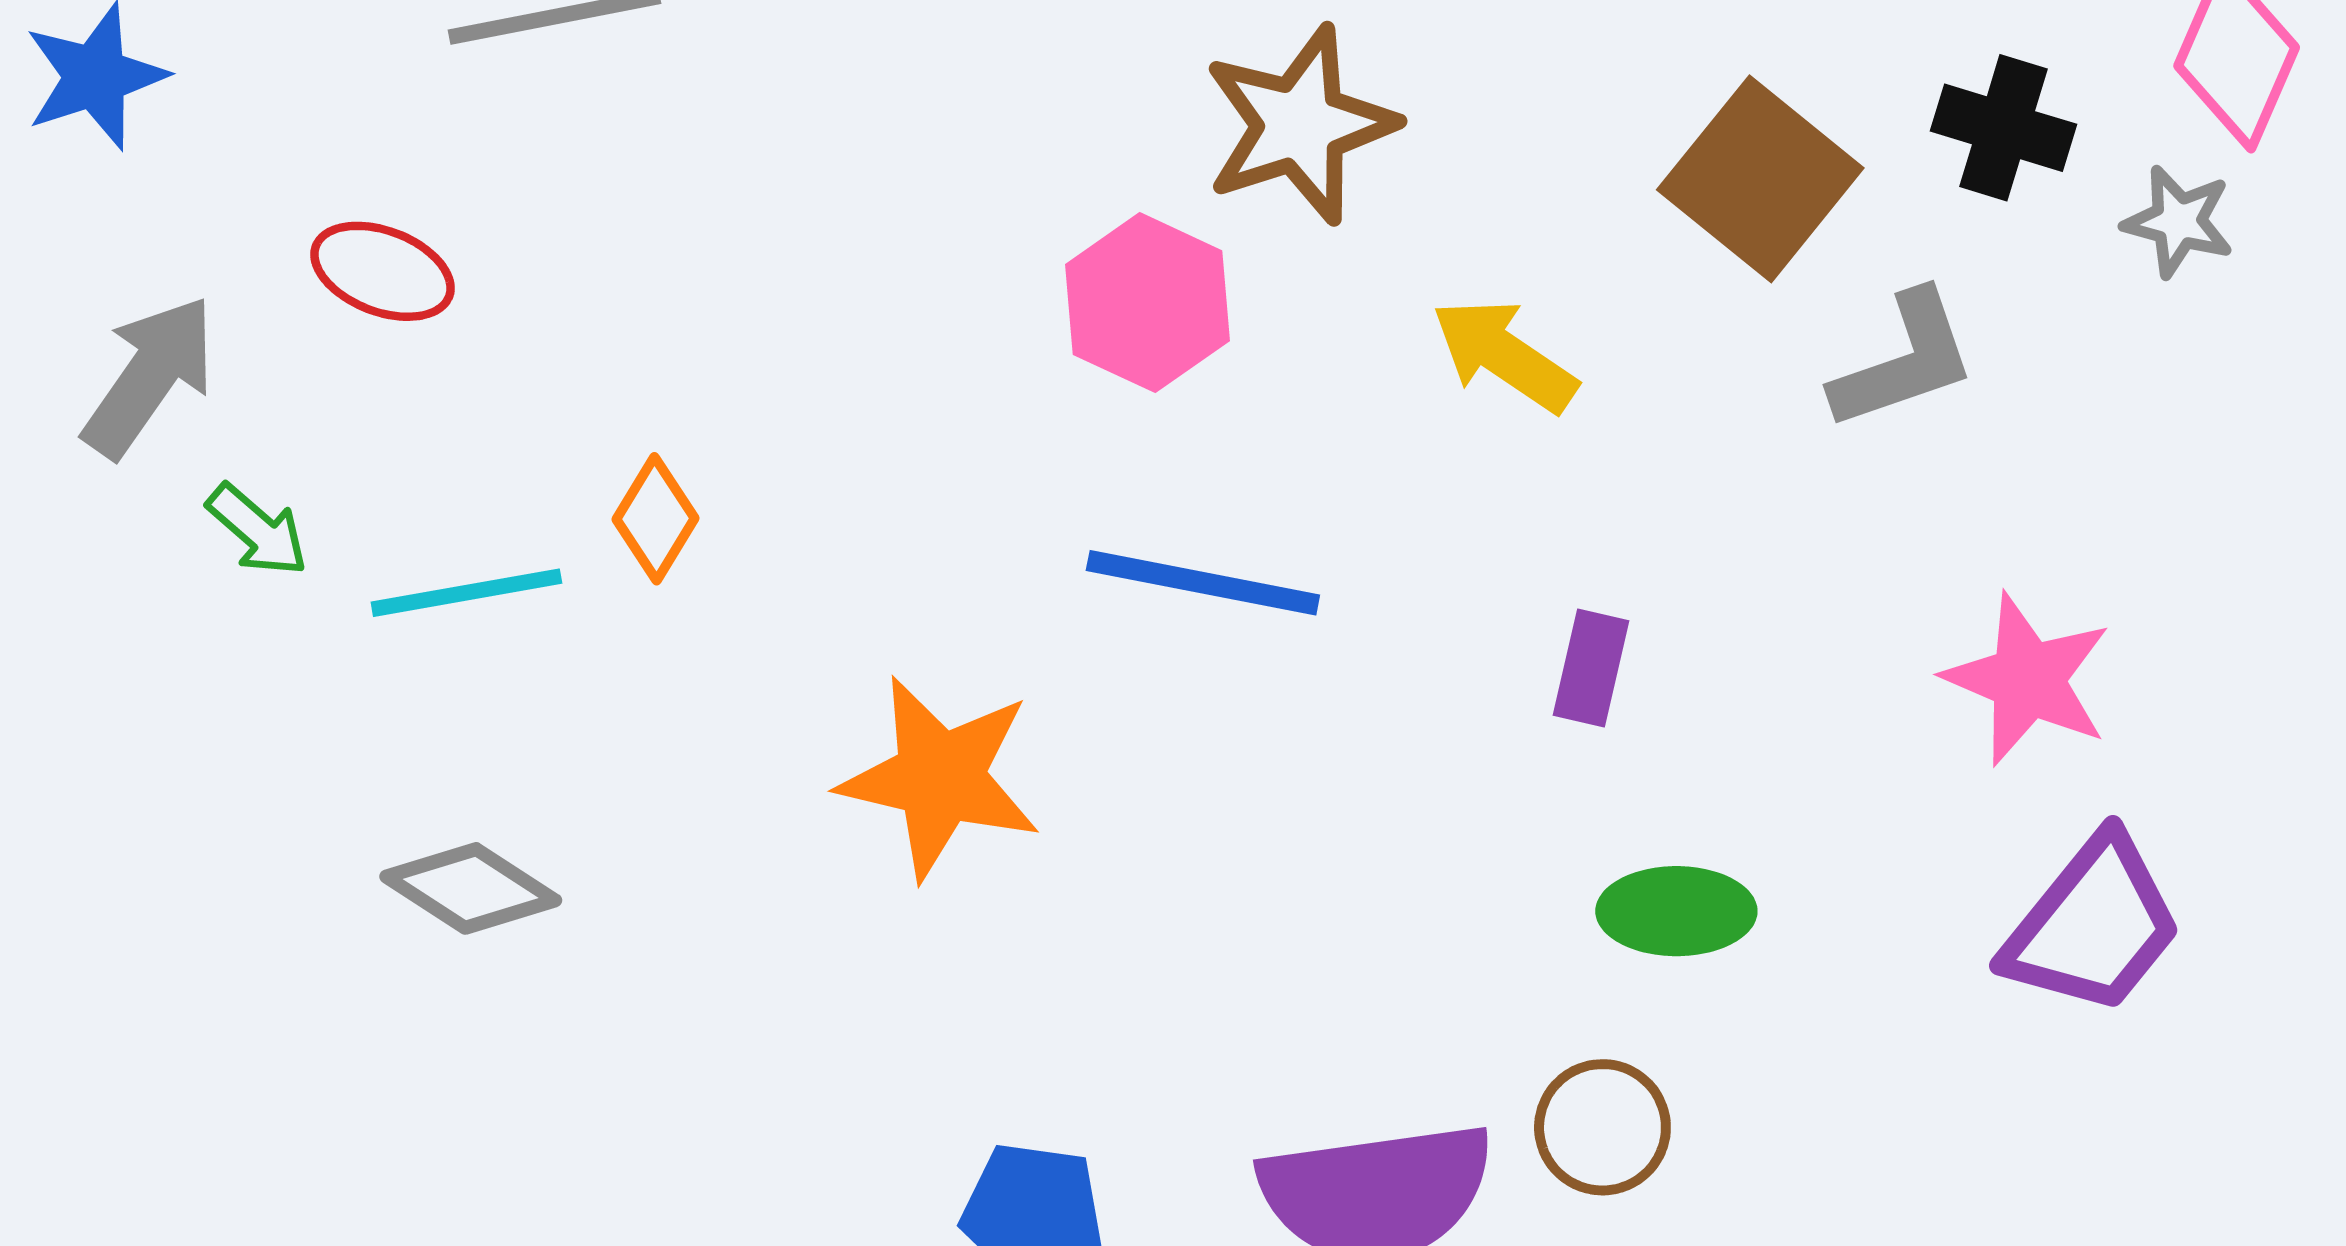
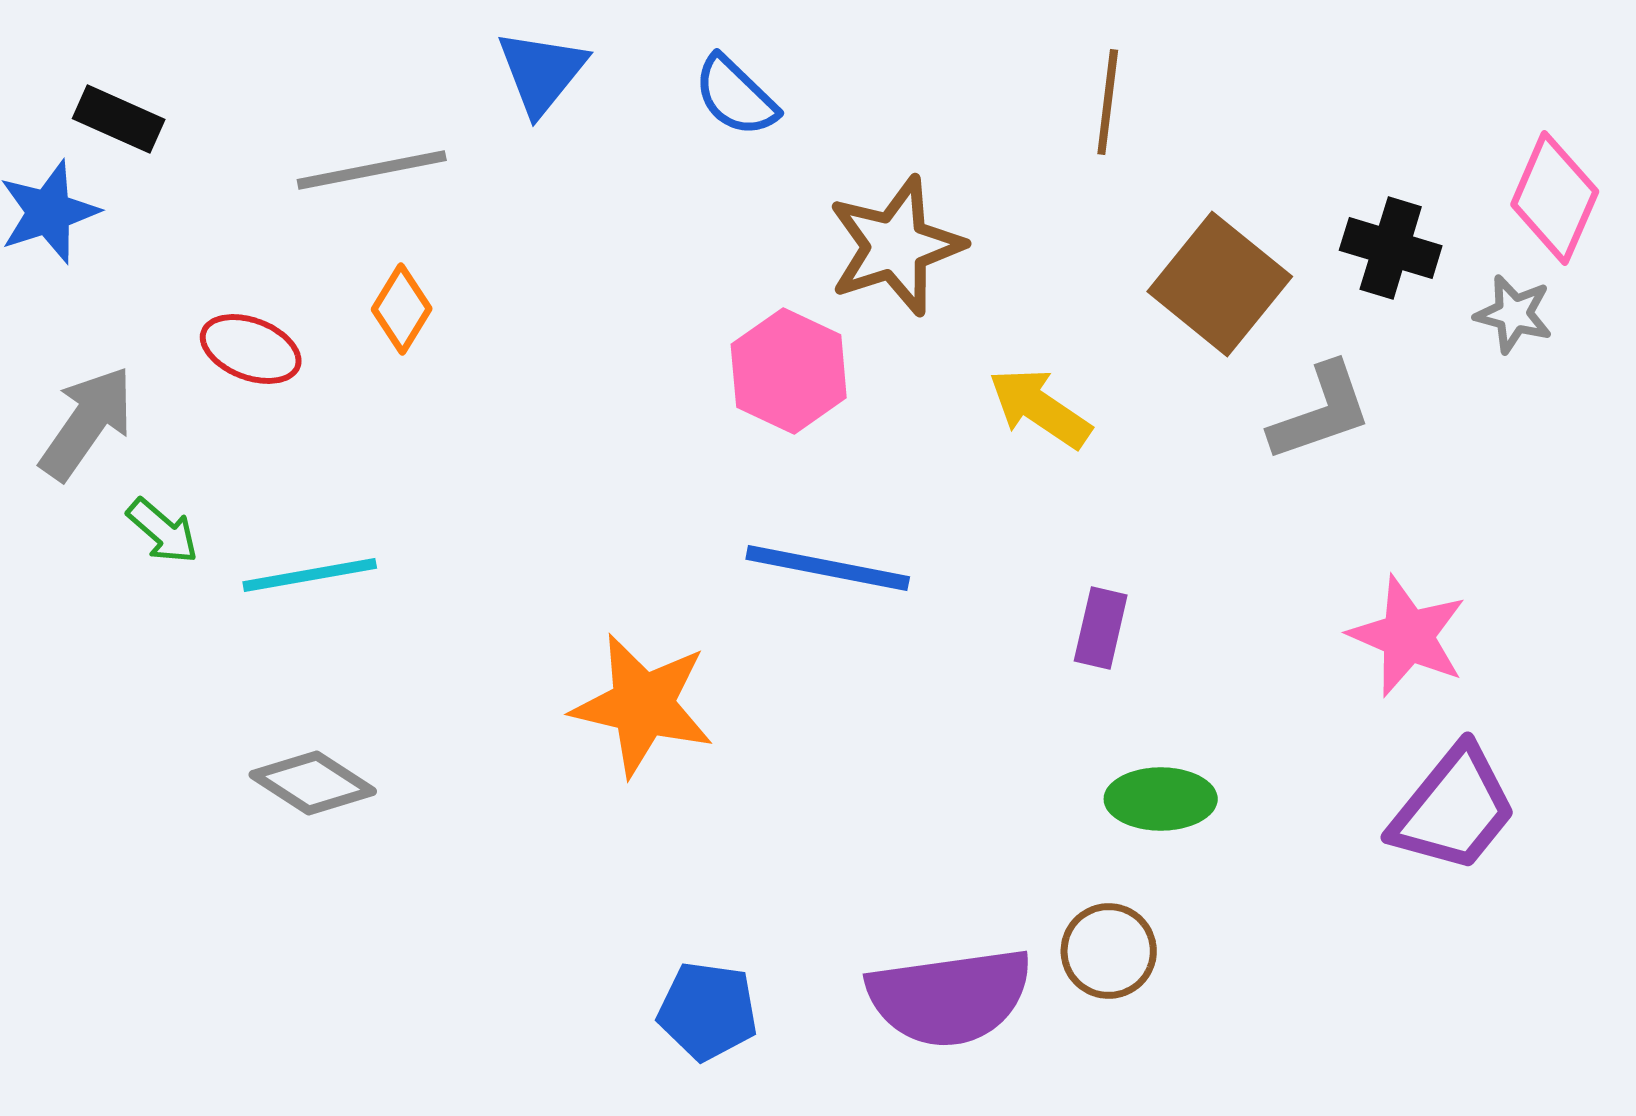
orange diamond: (655, 519) -> (402, 309), moved

